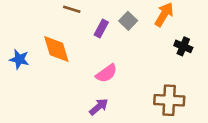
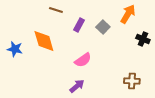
gray square: (128, 21) -> (103, 27), moved
brown cross: (169, 100) -> (132, 81), size x0.7

